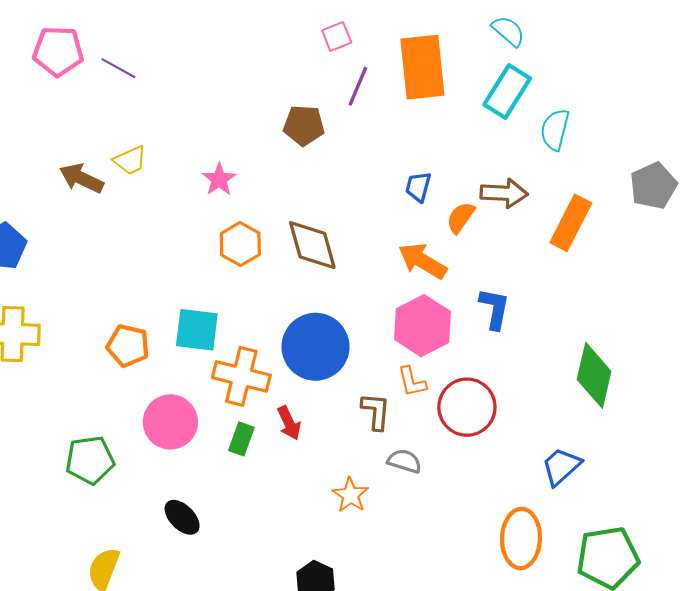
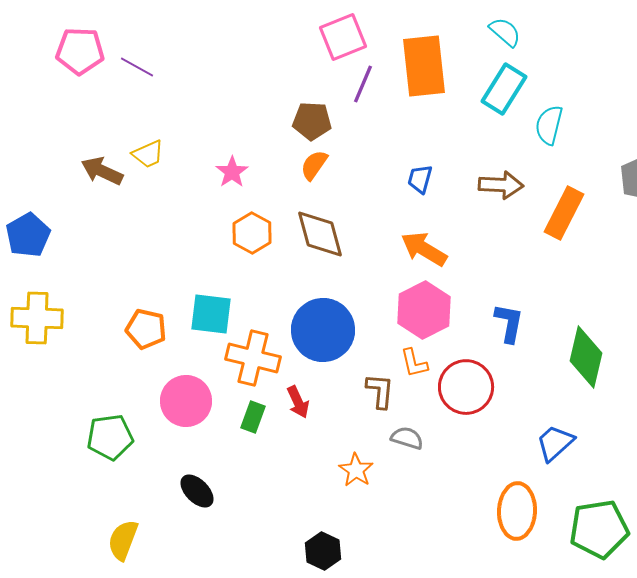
pink square: (337, 36) -> (343, 37), size x1.6
orange semicircle: (461, 218) -> (314, 165), moved
blue L-shape: (494, 309) -> (509, 323), moved

